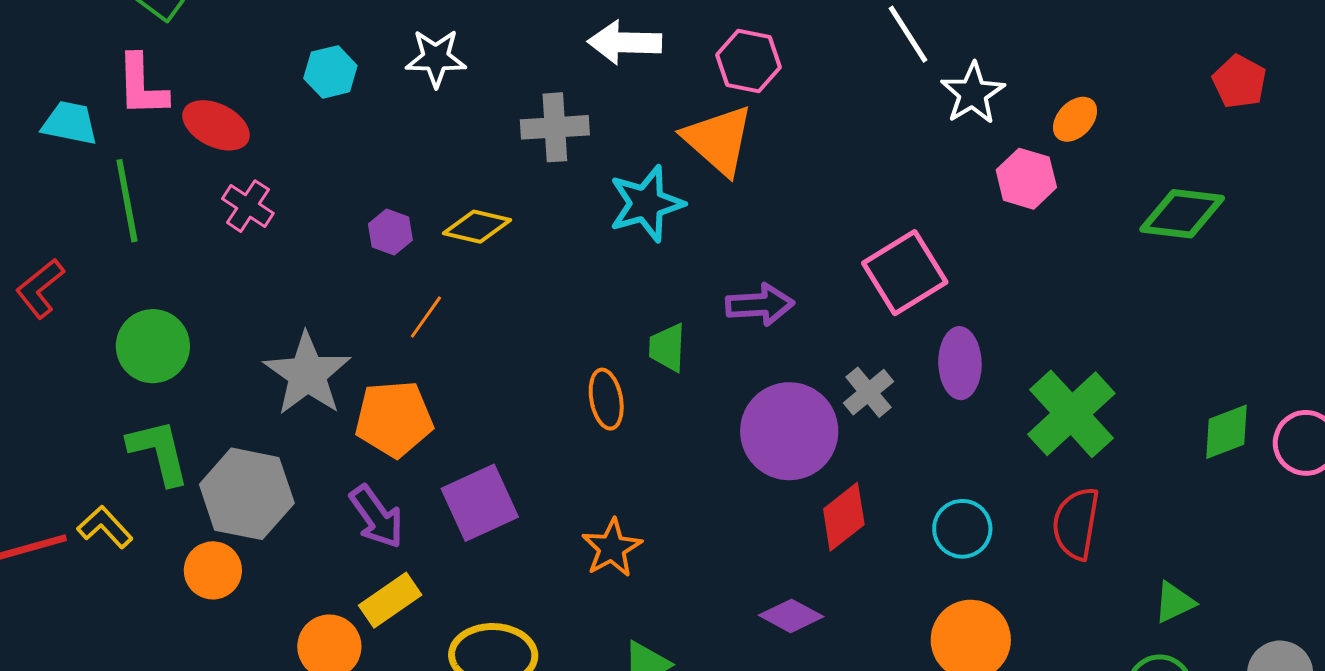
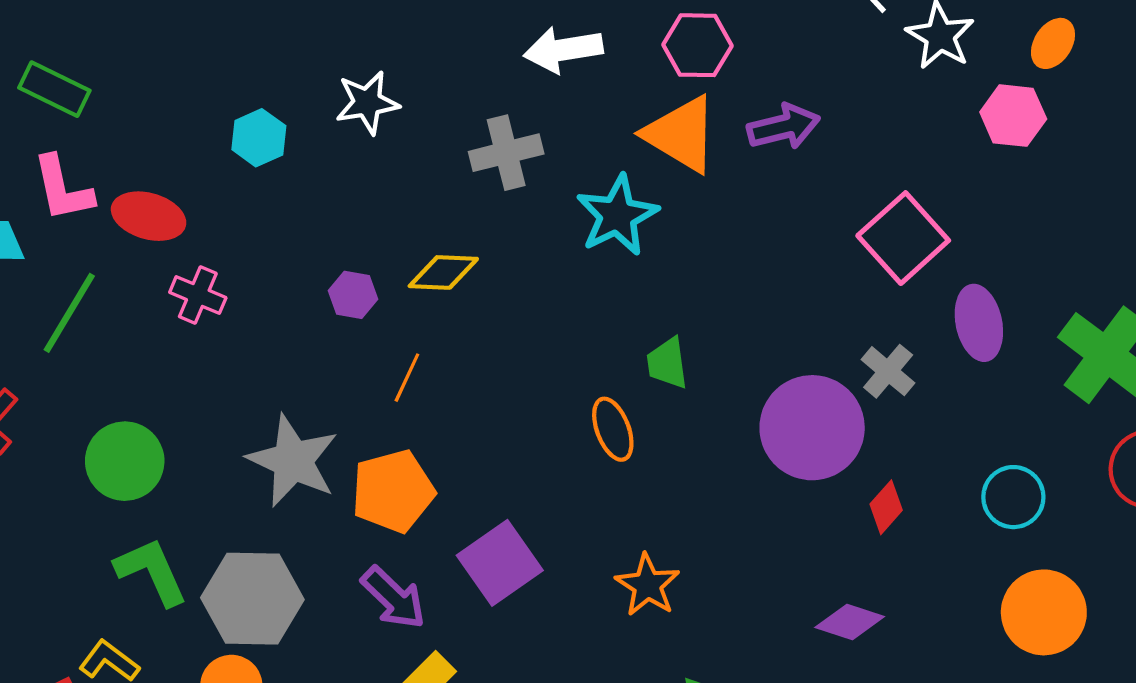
green line: (127, 201) -> (69, 313), turned 52
purple arrow: (760, 305) -> (784, 127), moved
red diamond: (844, 517) -> (886, 507), size x0.7

